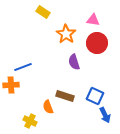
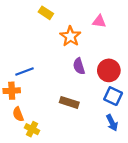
red circle: (97, 43) -> (109, 70), moved
blue square: (95, 96) -> (113, 96), moved
orange semicircle: (48, 107) -> (18, 114), moved

